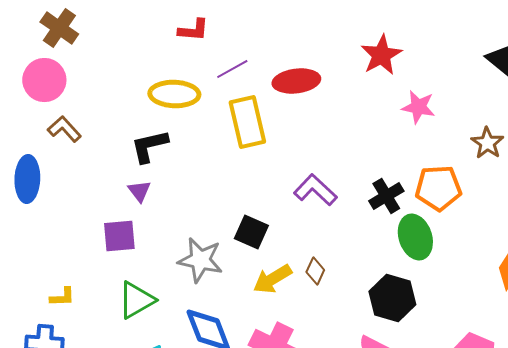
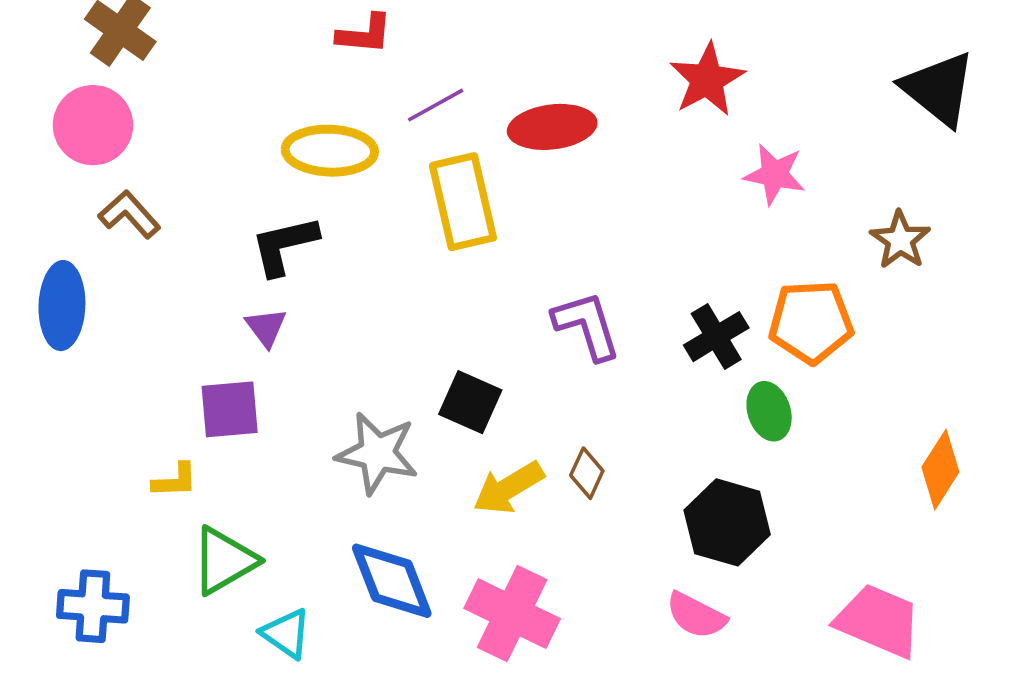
purple L-shape: (315, 190) -> (587, 326), turned 30
green ellipse: (415, 237) -> (769, 411), size x0.7
yellow L-shape: (62, 297) -> (175, 480), moved
green triangle: (136, 300) -> (224, 561), moved

